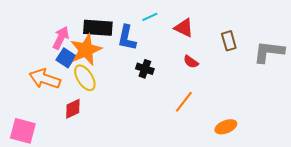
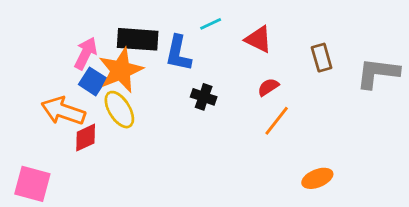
red semicircle: (191, 62) -> (268, 87), turned 112
orange line: (184, 102) -> (277, 121), moved
red diamond: (73, 109) -> (86, 138), moved

